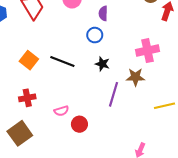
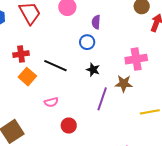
orange square: (29, 60) -> (27, 77), moved
red cross: (27, 98) -> (21, 54), moved
pink semicircle: (61, 111) -> (51, 102), moved

